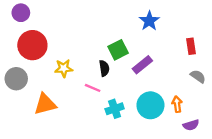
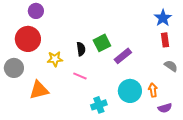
purple circle: (21, 13) -> (36, 11), moved
blue star: (149, 21) -> (163, 18), moved
black semicircle: (104, 68) -> (81, 49), moved
cyan cross: (115, 109) -> (99, 105), moved

